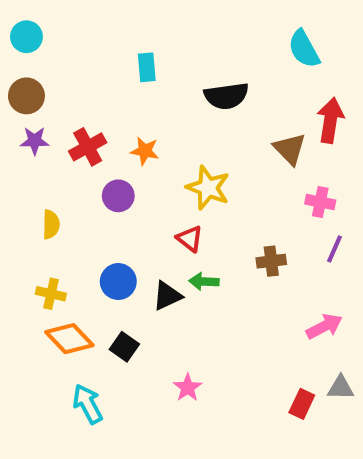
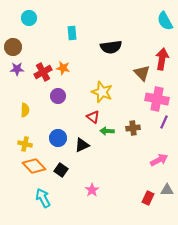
cyan circle: (26, 37) -> (29, 18), moved
cyan semicircle: (304, 49) -> (165, 21), moved
orange star: (145, 151) -> (63, 68), moved
pink cross: (320, 202) -> (157, 99), size x1.6
green arrow: (204, 282) -> (107, 131), moved

